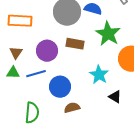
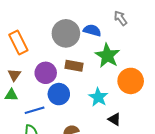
orange rectangle: (20, 21) -> (18, 42), turned 60
blue line: (36, 74) -> (35, 110), moved
blue circle: (60, 87) -> (59, 94), moved

